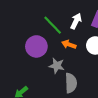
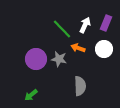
purple circle: (36, 46) -> (36, 59), moved
gray star: (57, 66) -> (59, 59), moved

